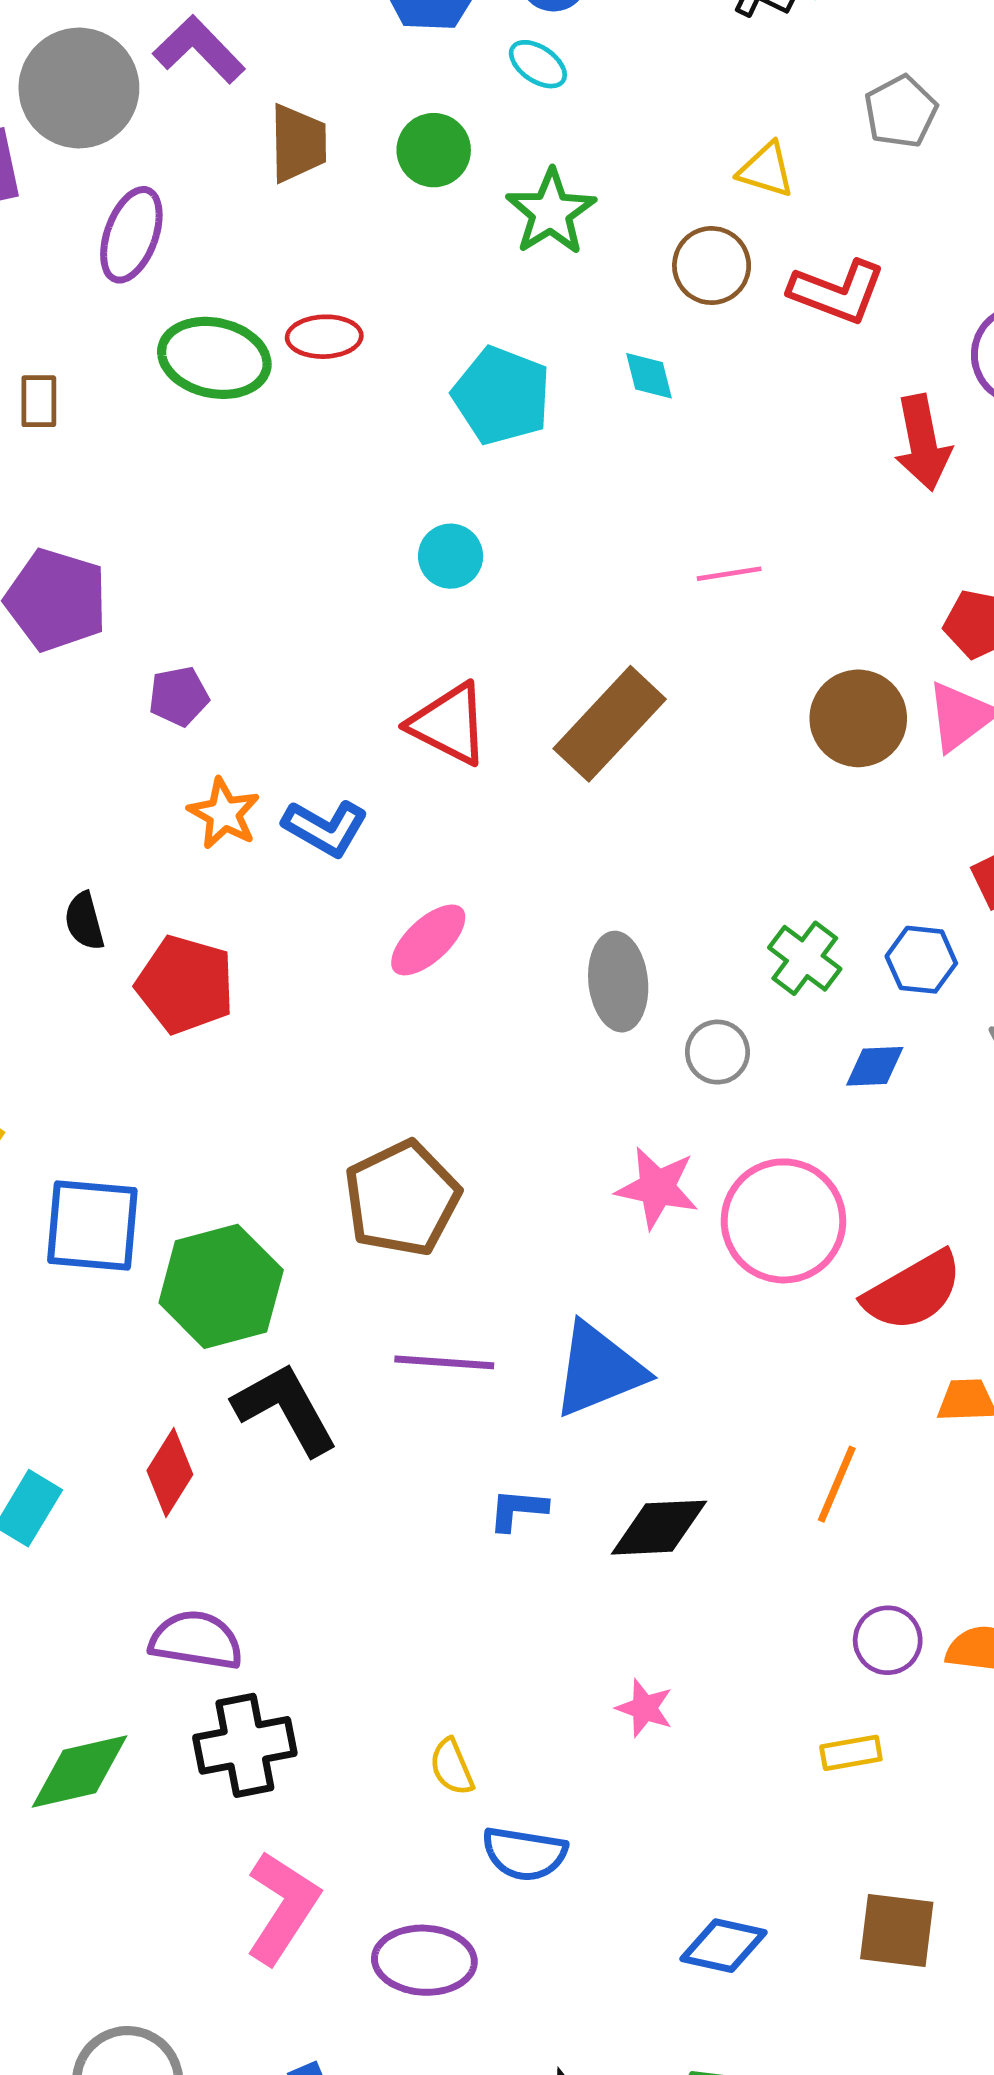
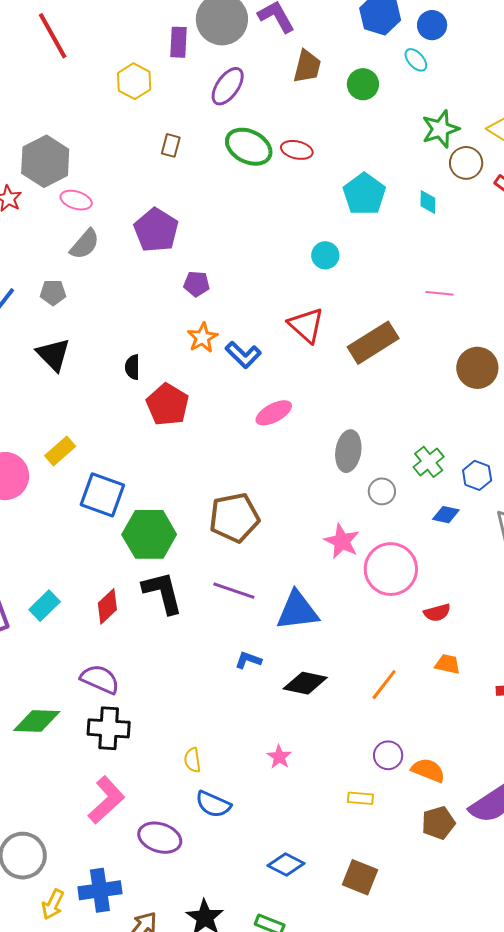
green star: (551, 212) -> (440, 129), moved
red semicircle: (913, 1291) -> (437, 613), size x0.6

